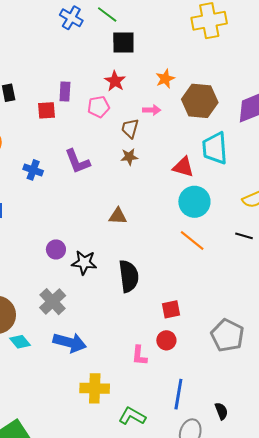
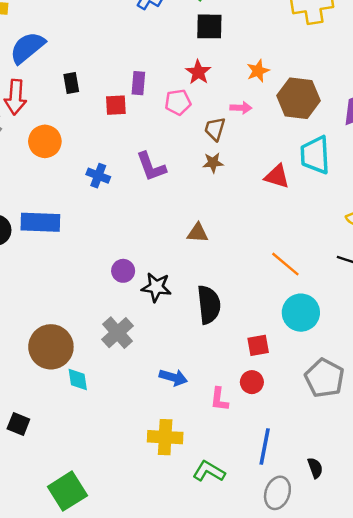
cyan circle: (194, 202) -> (301, 313), moved
cyan diamond: (20, 342) -> (78, 380), turned 30
blue arrow: (70, 342) -> (173, 377), moved, size x0.7

